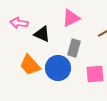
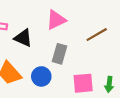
blue circle: (58, 68) -> (41, 76), size x0.7

